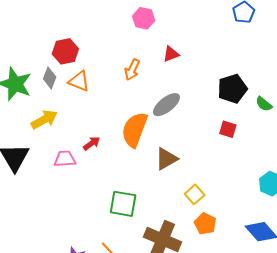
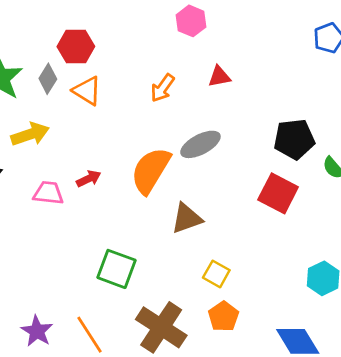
red square: (228, 129) -> (278, 193), size x1.6
yellow square: (195, 194) -> (216, 274), turned -30

